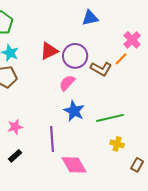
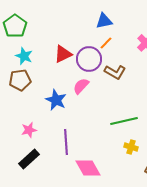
orange line: (121, 59) -> (106, 43), moved
blue star: (74, 111) -> (56, 100), moved
black rectangle: (15, 156) -> (29, 159), size x1.5

